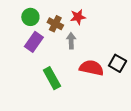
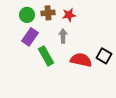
brown cross: (55, 24) -> (48, 13), moved, turned -32
green rectangle: (52, 78) -> (46, 56), moved

